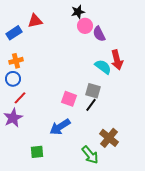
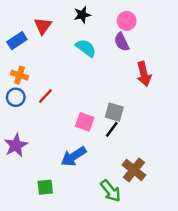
black star: (78, 12) -> (82, 15), moved
red triangle: (35, 21) -> (43, 26), turned -42
pink circle: (85, 26) -> (127, 21), moved
orange cross: (16, 61) -> (19, 75), turned 32
cyan semicircle: (103, 67) -> (86, 48), moved
red line: (20, 98) -> (45, 96), moved

